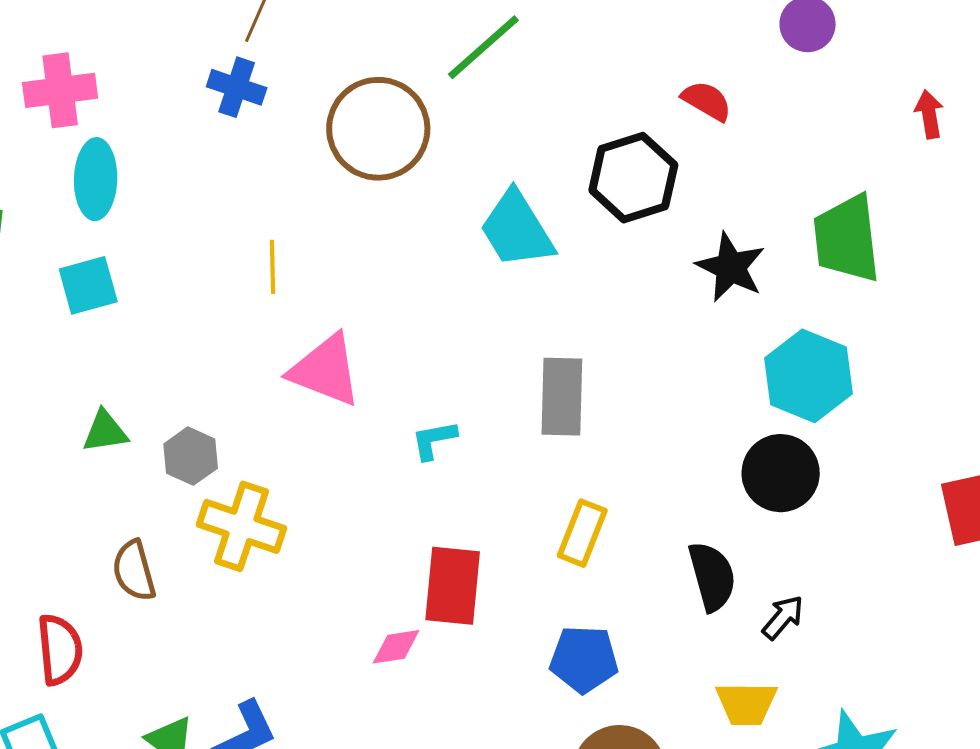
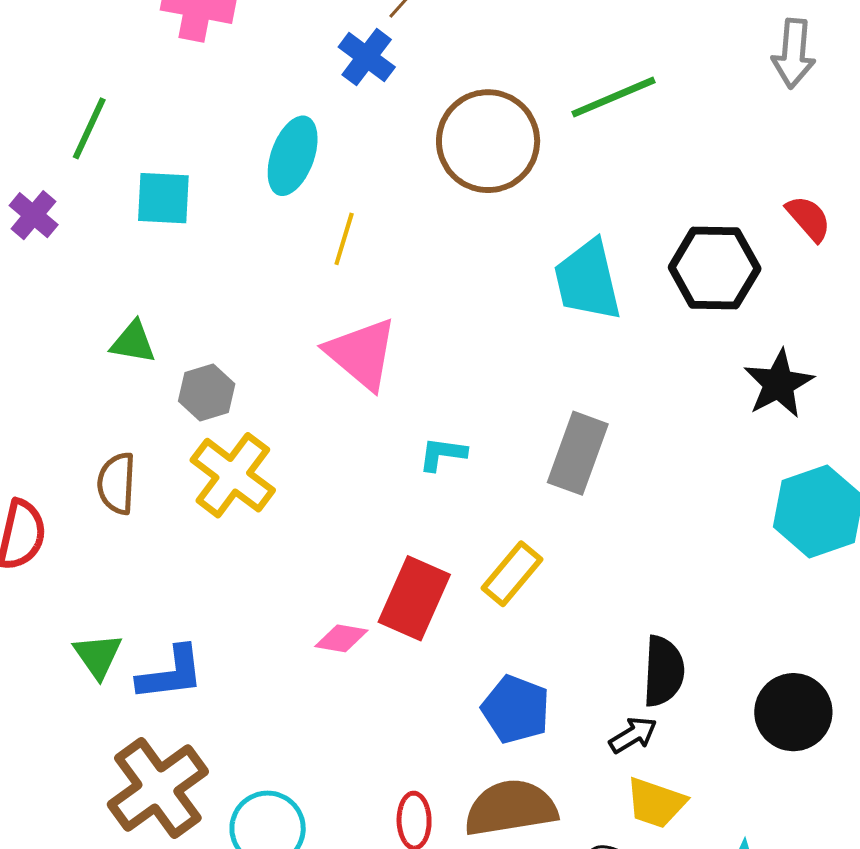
cyan ellipse: (96, 179) -> (293, 156), moved
black circle: (781, 473) -> (793, 712), moved
yellow rectangle: (582, 533) -> (512, 574), moved
black arrow: (783, 617) -> (633, 735), moved

